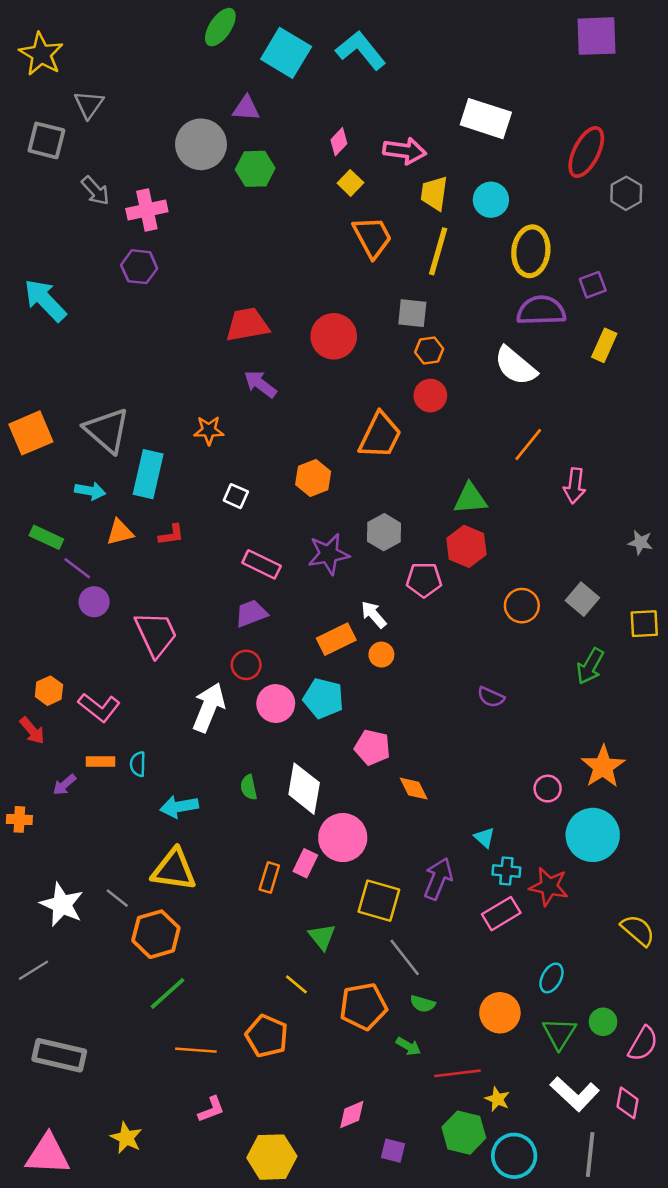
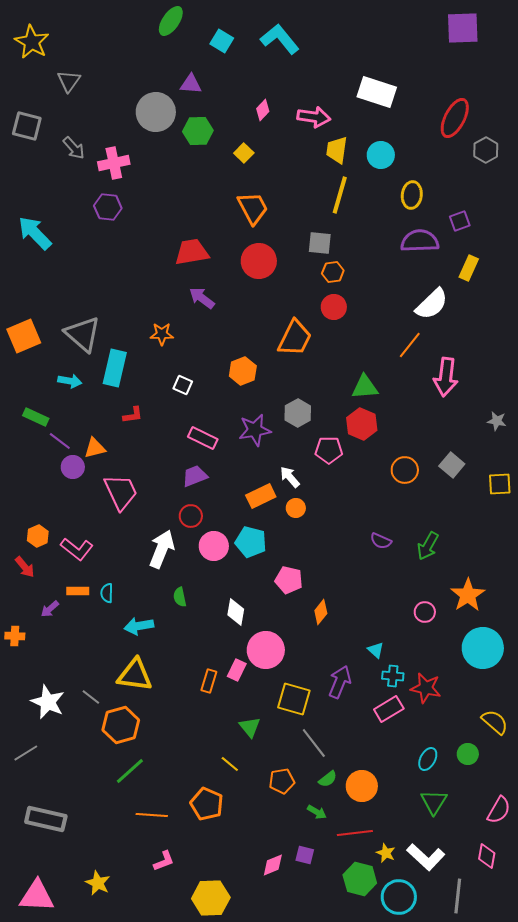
cyan square: (286, 53) -> (222, 41), size x0.6
gray square: (46, 140) -> (27, 126), moved
yellow square: (350, 183) -> (244, 153), moved
orange trapezoid: (372, 237) -> (253, 208), moved
yellow ellipse: (531, 251) -> (412, 195), size x0.7
white semicircle: (515, 366) -> (432, 304), moved, turned -84
pink arrow: (575, 486) -> (446, 377), size x1.4
orange triangle: (120, 532) -> (95, 448), moved
green arrow: (590, 666) -> (428, 546), moved
green semicircle: (249, 787) -> (180, 597), moved
white diamond: (304, 789) -> (236, 612), size x0.7
orange diamond: (414, 789) -> (321, 612), turned 65
cyan circle: (593, 835) -> (483, 648), moved
green semicircle: (423, 1004) -> (328, 779), turned -54
orange pentagon: (363, 1006) -> (282, 781), size x0.7
orange circle: (500, 1013) -> (362, 786), moved
green circle: (603, 1022) -> (468, 754), moved
white L-shape: (575, 1094) -> (426, 857), moved
purple square: (393, 1151) -> (305, 855), moved

